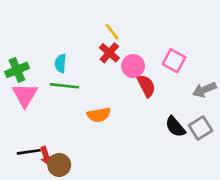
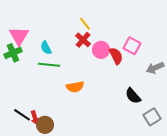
cyan semicircle: (60, 63) -> (46, 48), turned -32
red semicircle: (146, 86) -> (116, 56), moved
pink triangle: (25, 95) -> (19, 36), moved
gray square: (200, 128) -> (152, 117), moved
black line: (29, 152) -> (22, 115), turned 42

